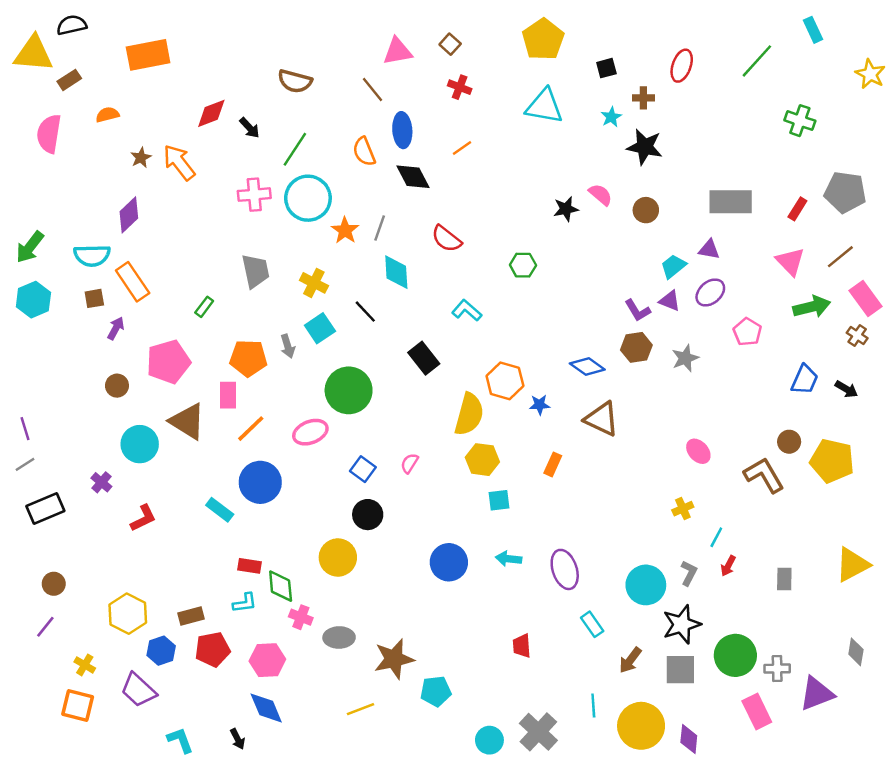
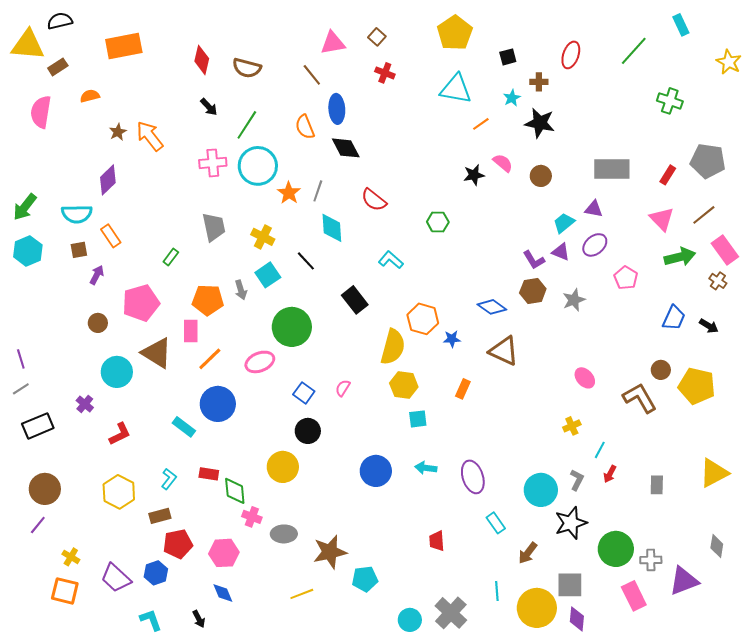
red diamond: (211, 113) -> (202, 60), moved, turned -56
orange line: (462, 148) -> (481, 124), moved
orange rectangle: (133, 282) -> (111, 236), size x0.7
brown circle: (54, 584) -> (45, 489), size x1.6
cyan L-shape: (245, 603) -> (169, 479), moved, turned -45
yellow hexagon: (128, 614) -> (119, 492), moved
blue hexagon: (161, 651) -> (156, 573), moved
gray square: (680, 670) -> (570, 585), moved
blue diamond: (266, 708) -> (223, 593), size x0.7

